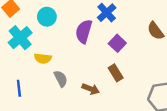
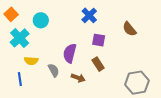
purple semicircle: (84, 31) -> (70, 53), moved
purple square: (117, 43) -> (99, 40), turned -32
yellow semicircle: (43, 58) -> (31, 61), moved

